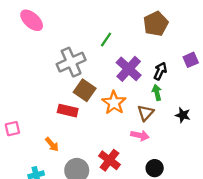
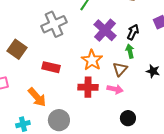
brown square: (85, 90) -> (17, 49), moved
orange arrow: (52, 144) -> (37, 97), size x1.5
red cross: (109, 160) -> (88, 87), moved, turned -36

